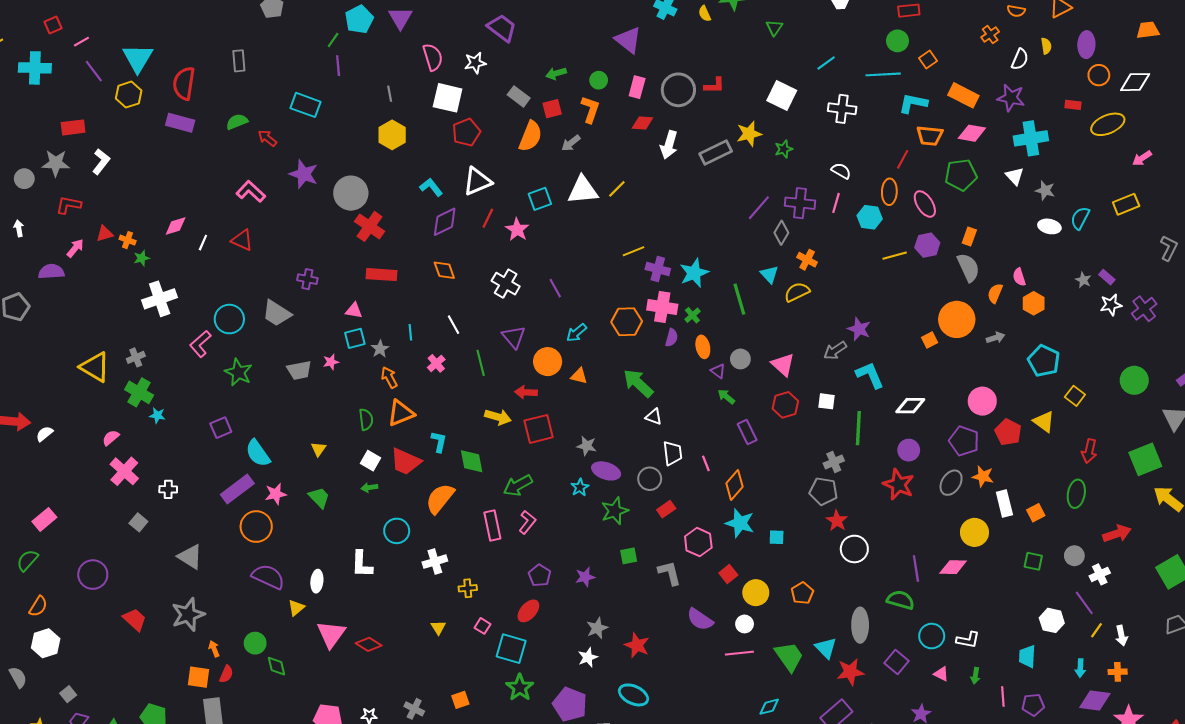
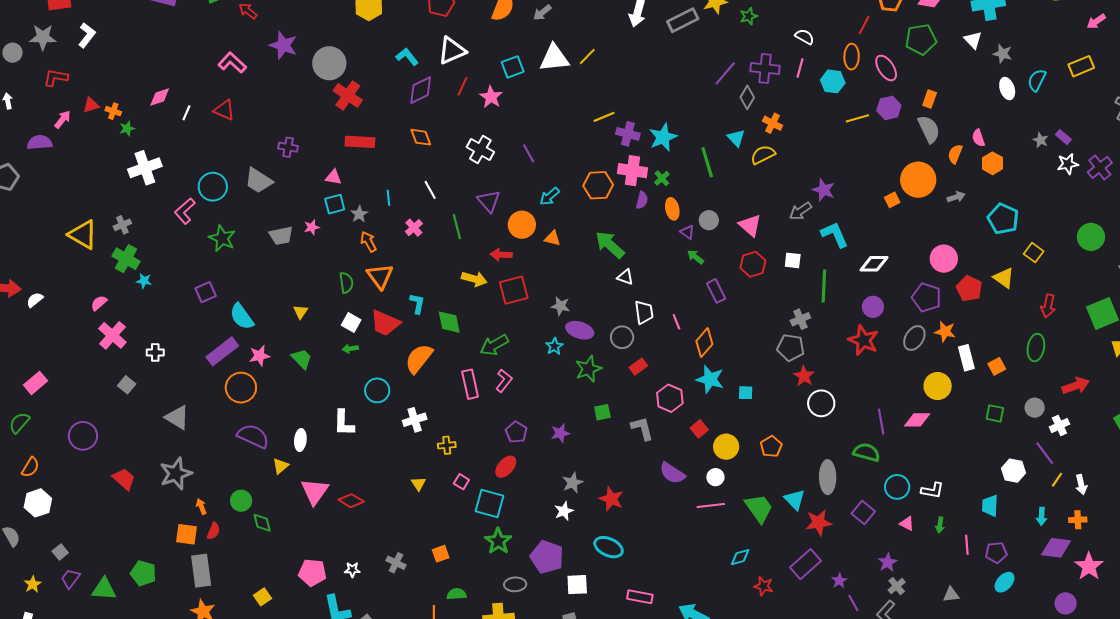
white ellipse: (1049, 226) -> (1007, 89), turned 60
orange triangle: (401, 413) -> (380, 276), turned -44

